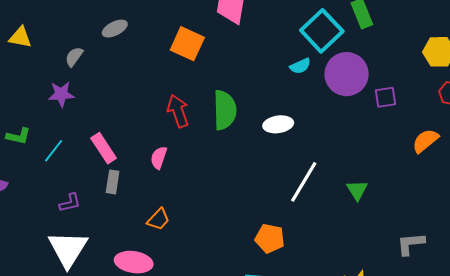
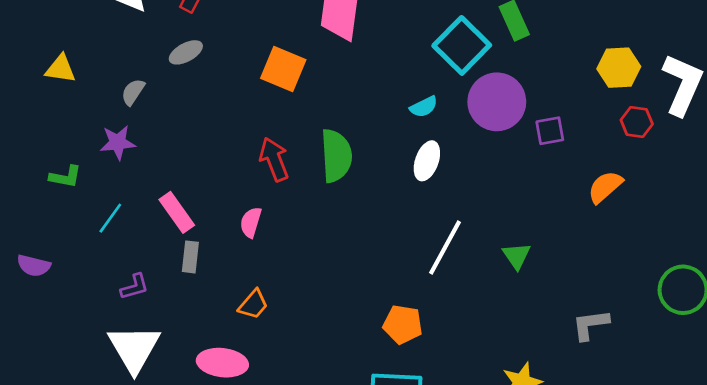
cyan semicircle: (300, 66) -> (424, 107), moved
white ellipse: (278, 124) -> (427, 161), moved, turned -60
green L-shape: (18, 136) -> (65, 177), moved

